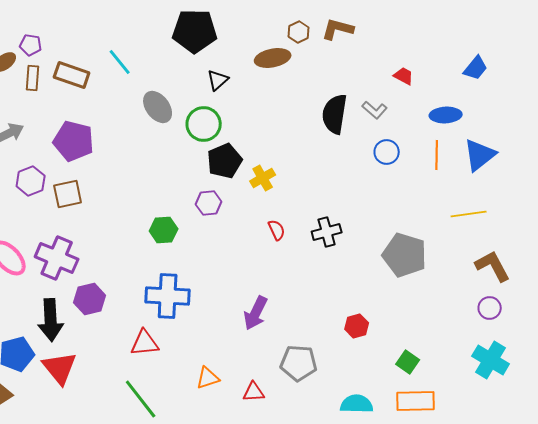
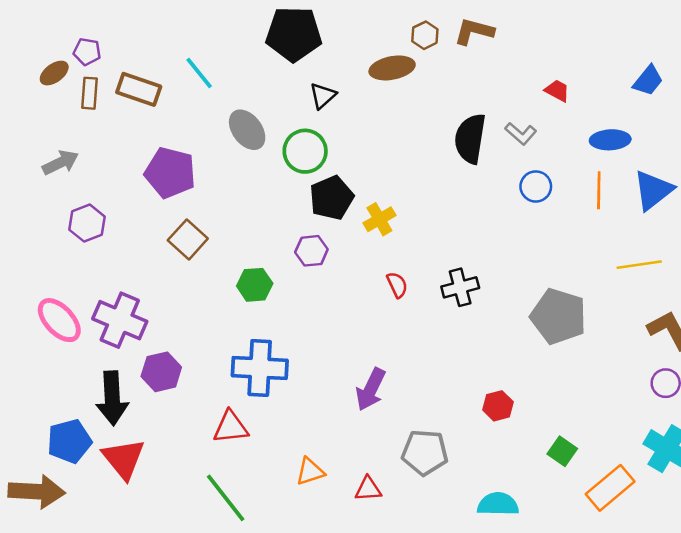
purple pentagon: (74, 141) -> (170, 173), moved
brown square: (68, 194) -> (188, 239), moved, turned -36
orange rectangle: (416, 401) -> (610, 488), moved, turned -39

